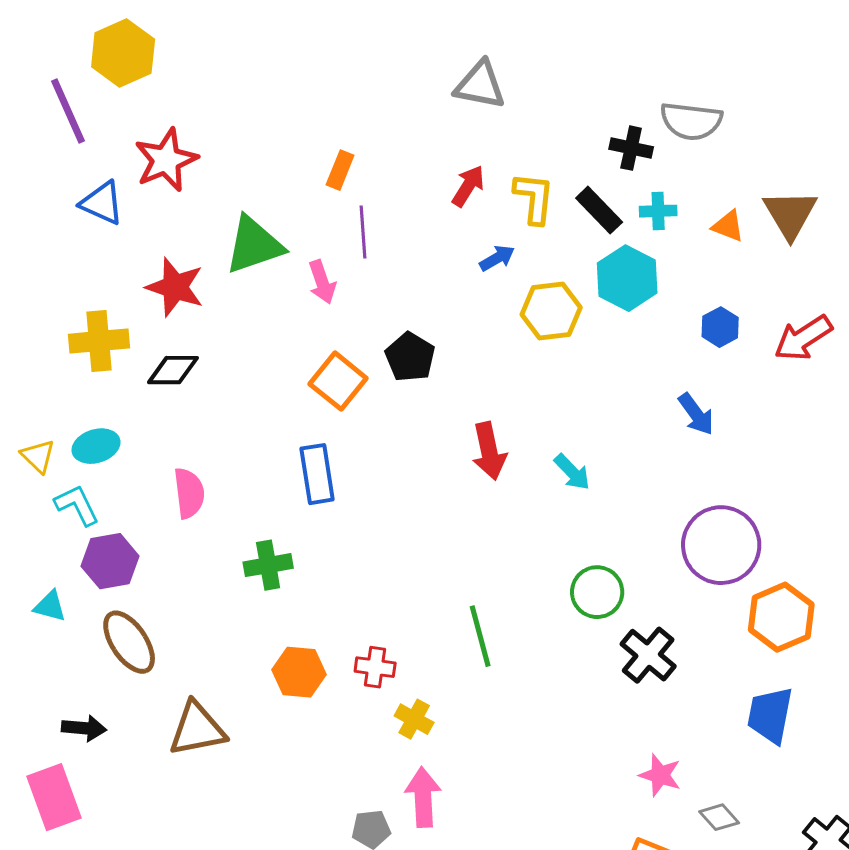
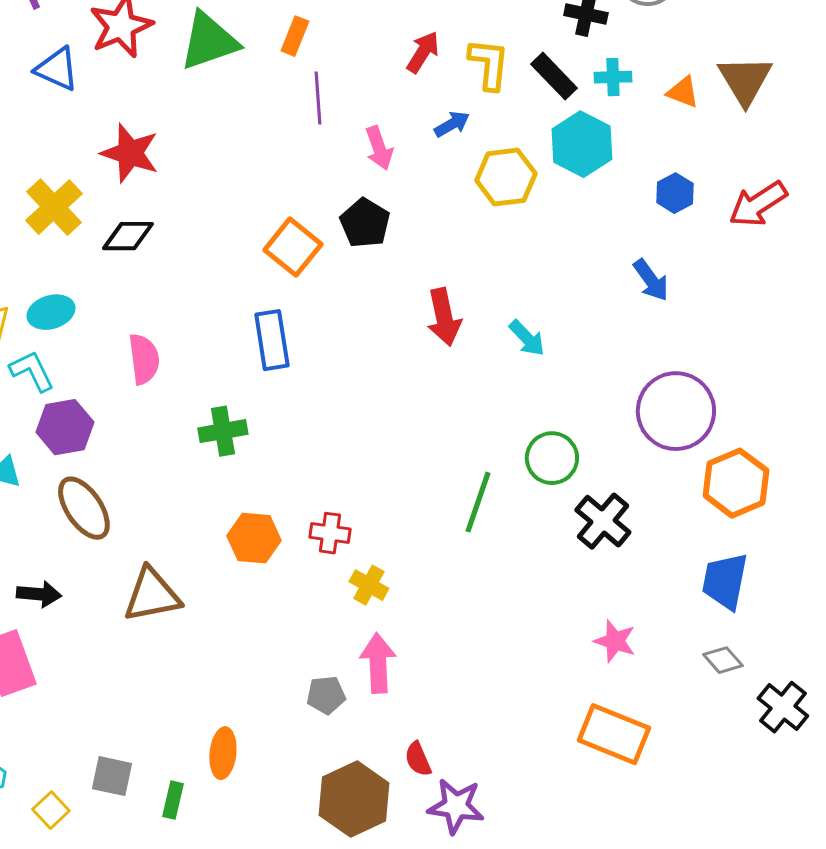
green triangle: (254, 245) -> (209, 41), moved
pink arrow: (322, 282) -> (379, 148), moved
yellow cross: (99, 341) -> (54, 207), turned -38
green line: (480, 636) -> (478, 502), moved, turned 34
gray diamond: (719, 817) -> (723, 660), moved

